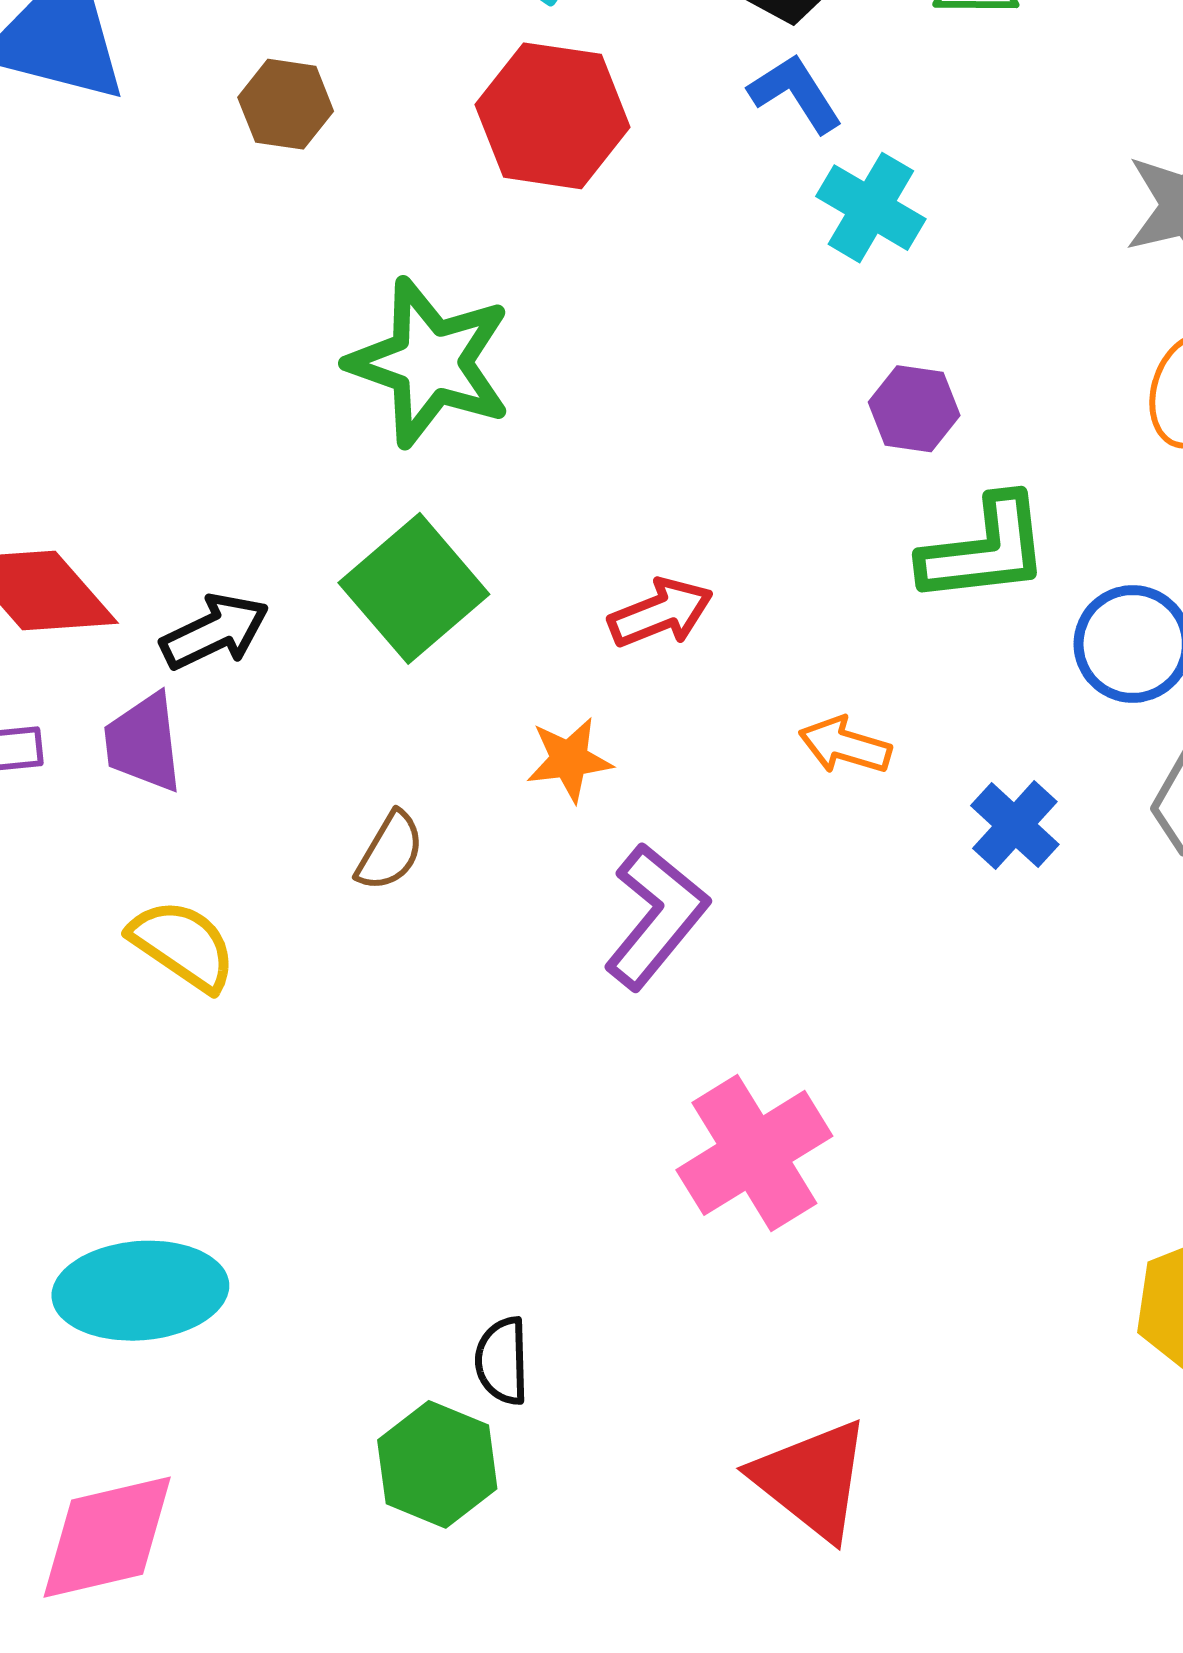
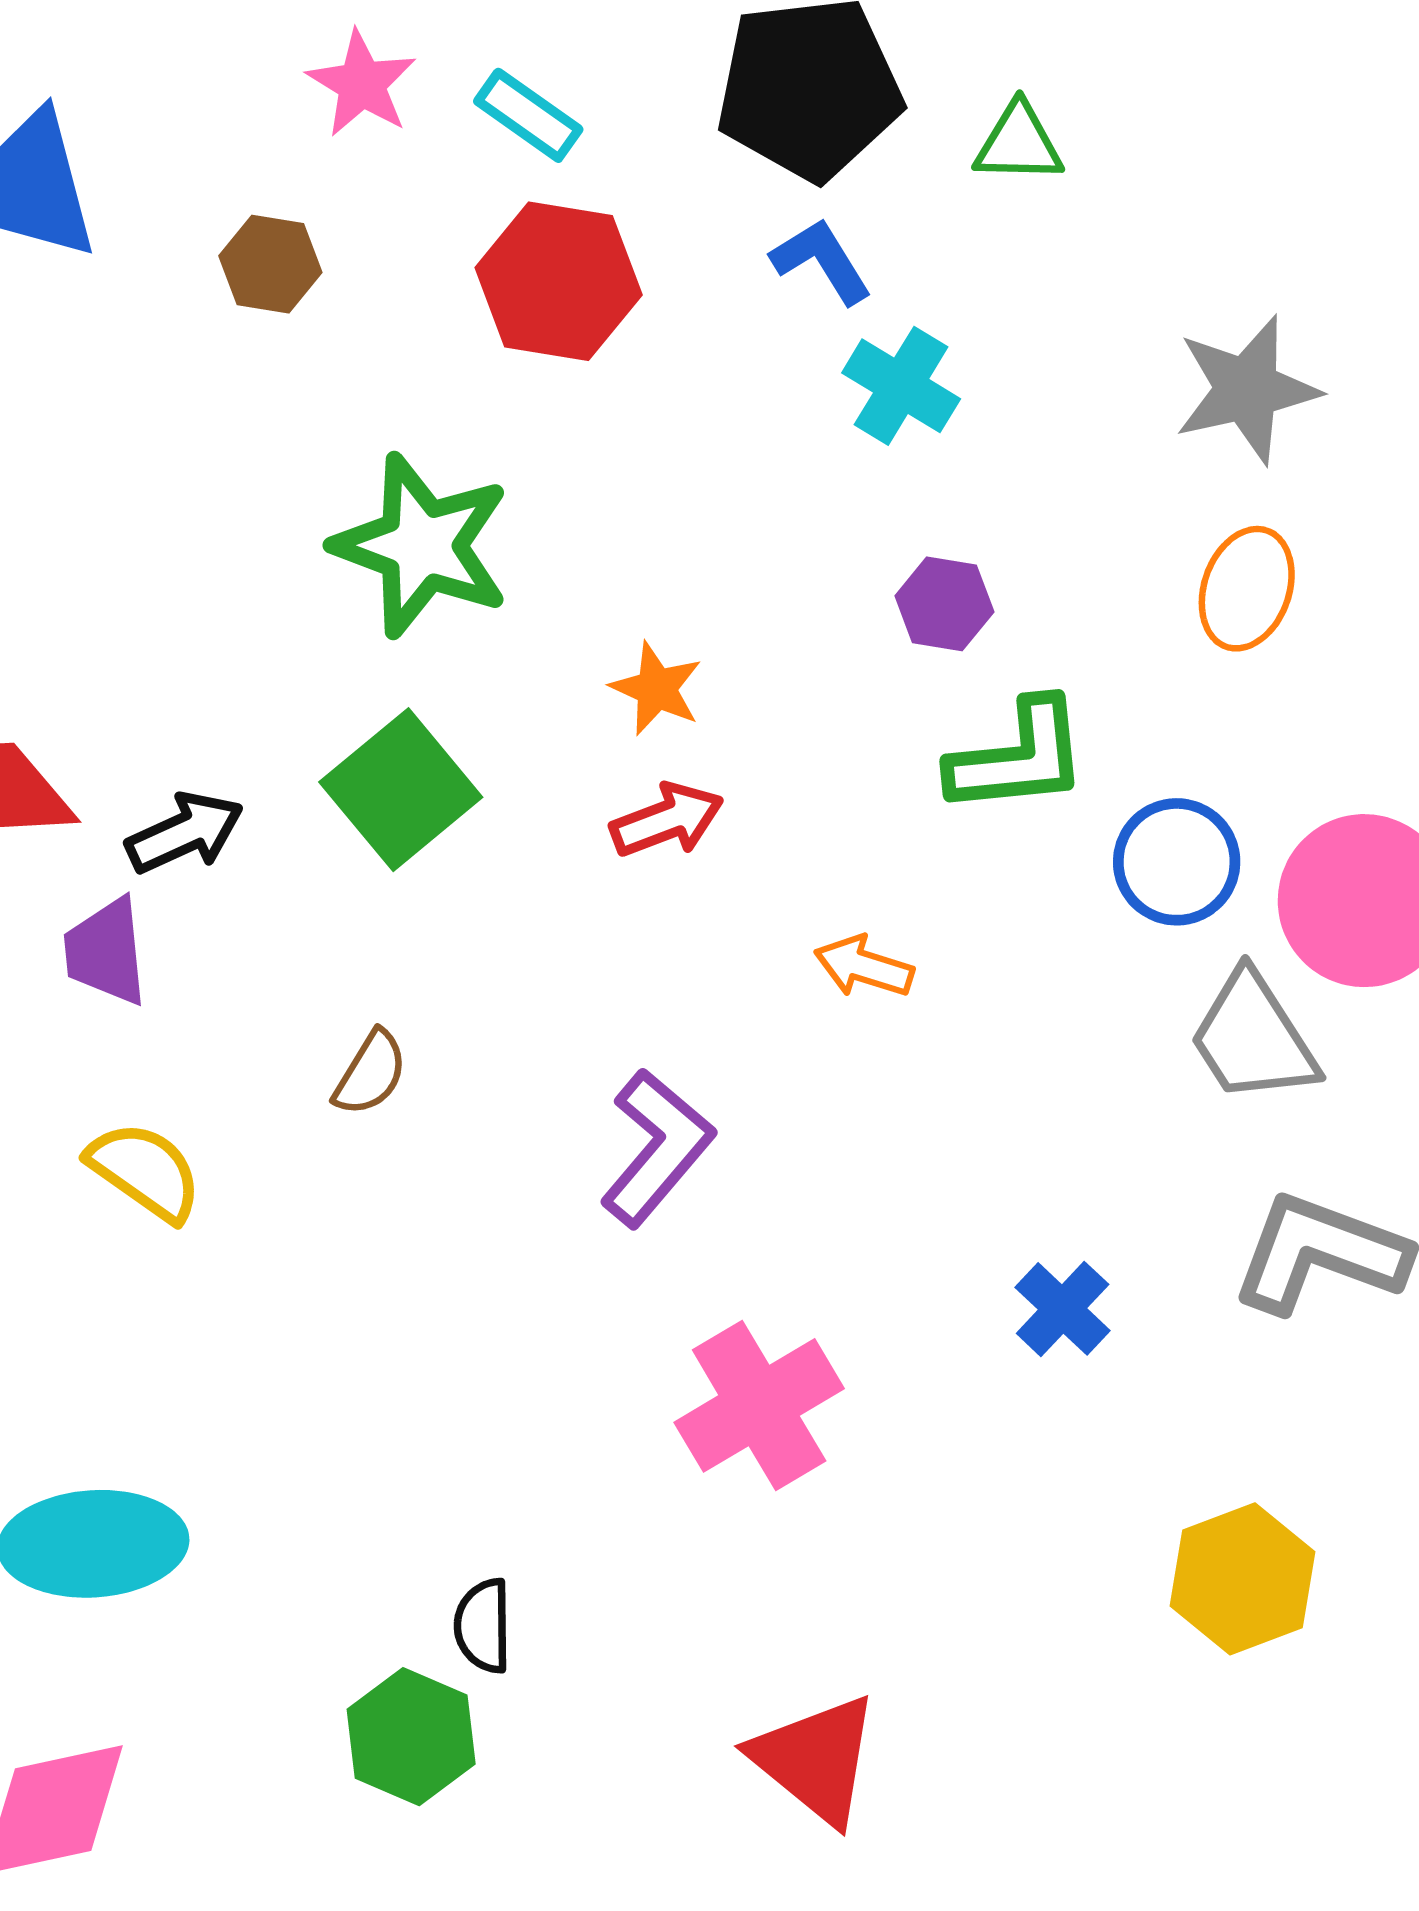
orange star: (569, 760) -> (656, 689), moved, turned 30
blue cross: (1015, 825) -> (1063, 1309), moved

